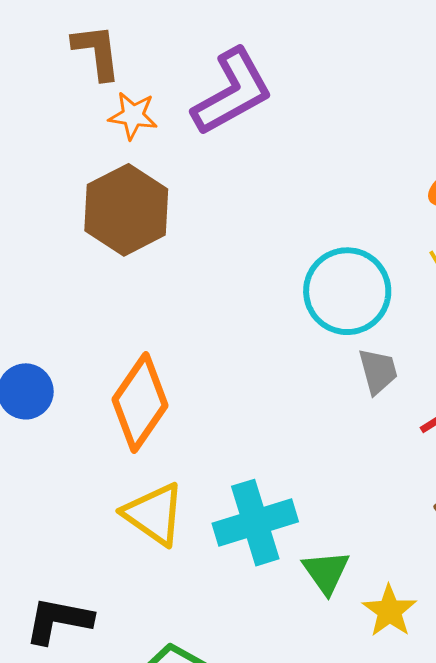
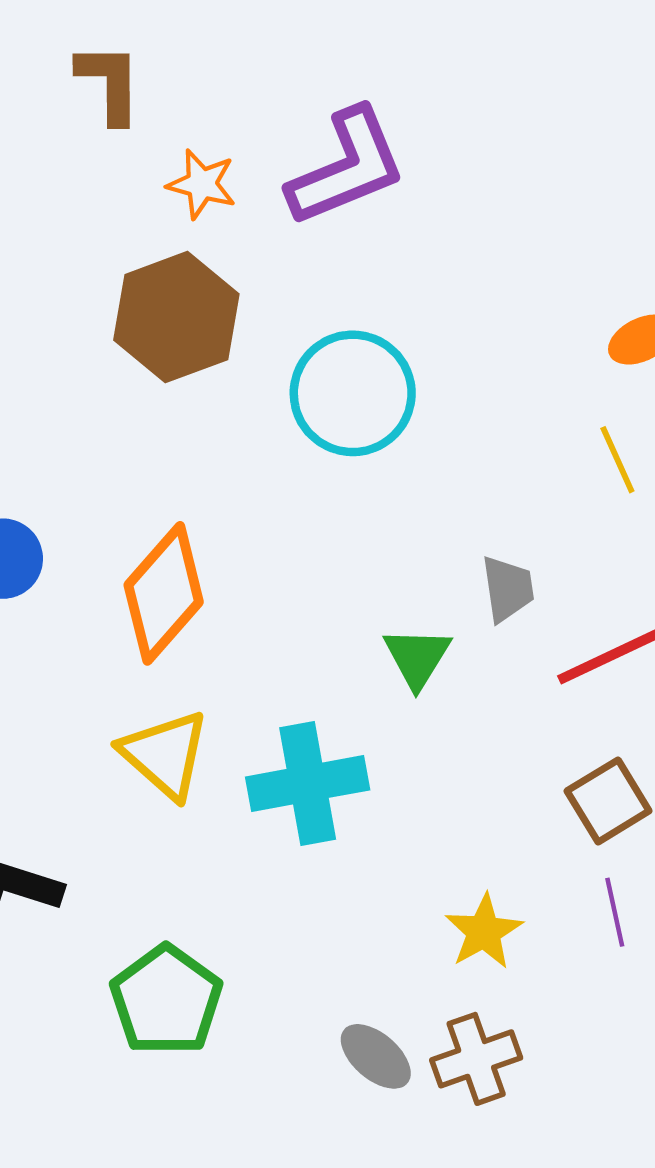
brown L-shape: (97, 52) -> (109, 83), moved
cyan circle: (347, 291) -> (353, 393), moved
green triangle: (326, 572) -> (417, 657), moved

